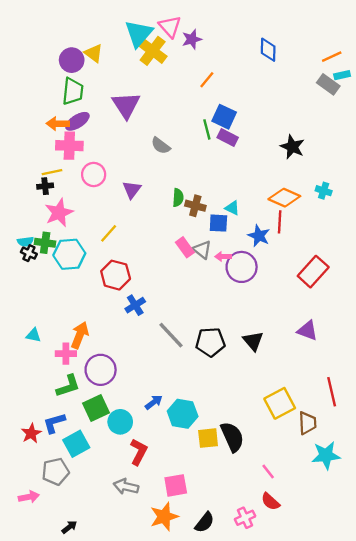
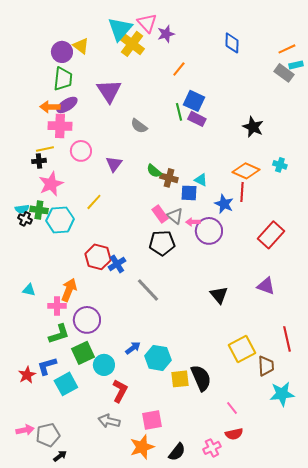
green semicircle: (178, 198) -> (154, 171), turned 126
red hexagon: (116, 275) -> (98, 257), moved
black pentagon: (210, 342) -> (162, 243), moved
gray pentagon: (55, 472) -> (48, 435), moved
red semicircle: (270, 502) -> (234, 434), turned -54

